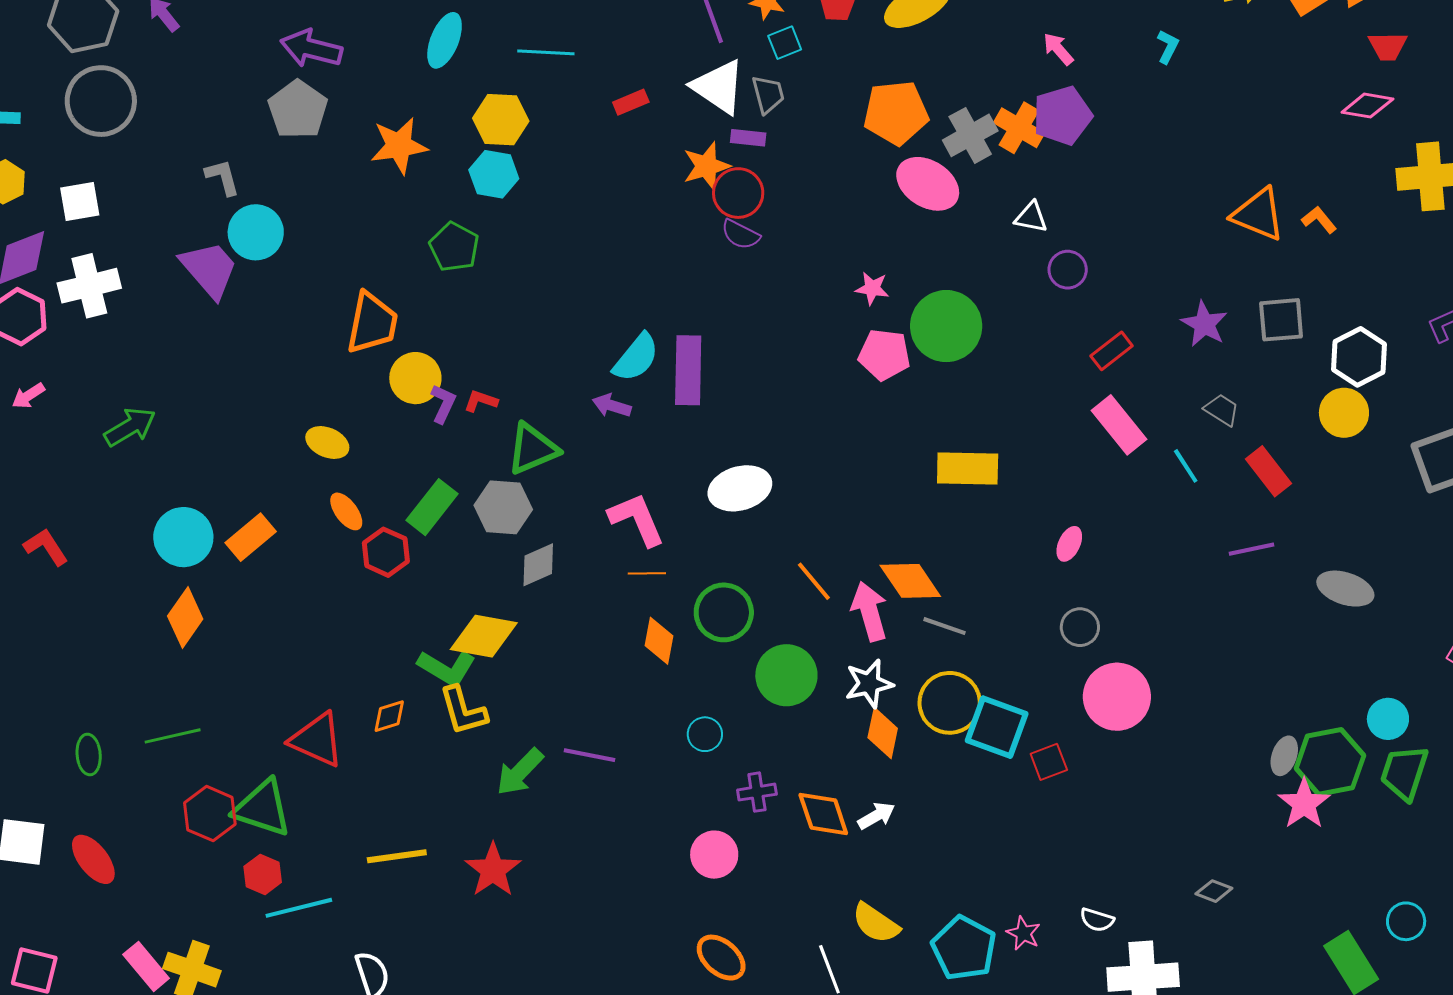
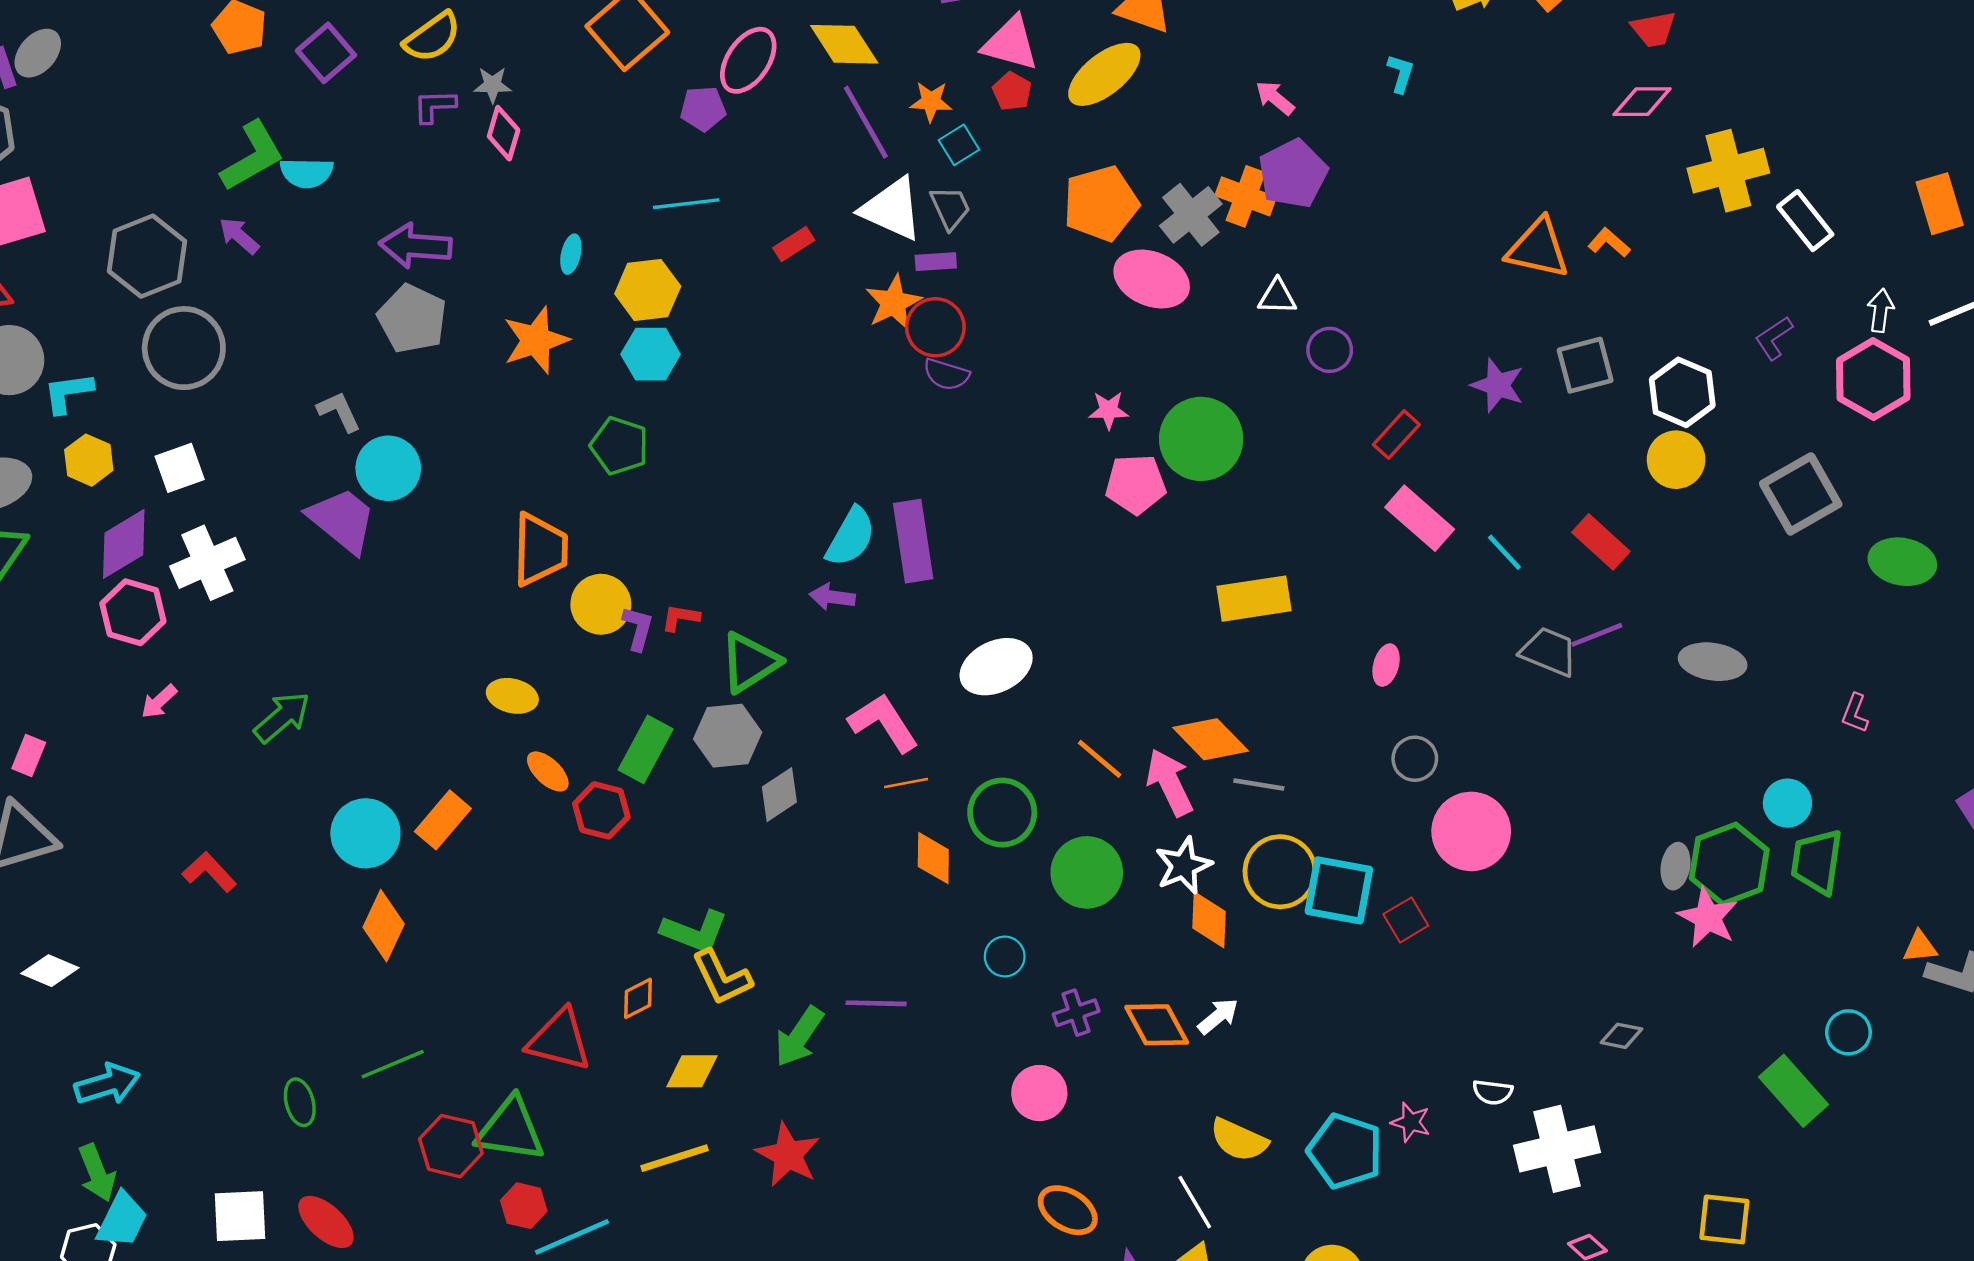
cyan ellipse: (445, 40) -> (571, 254), moved, size x0.6
gray trapezoid: (1222, 410) -> (1549, 652), moved, size x1.4
yellow diamond: (484, 636) -> (692, 1071), moved, size x0.7

